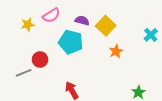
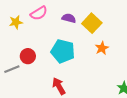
cyan pentagon: (71, 42) -> (63, 51), moved

